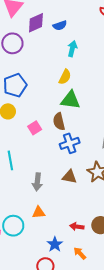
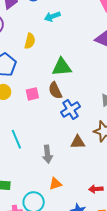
cyan arrow: (72, 49) -> (52, 16), turned -112
yellow semicircle: (65, 77) -> (30, 41), moved
pink square: (35, 128) -> (32, 94), moved, turned 32

